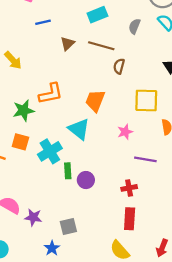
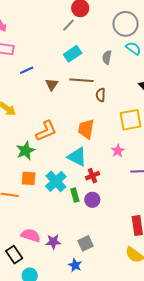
red cross: (129, 188) -> (93, 176), moved

